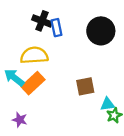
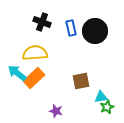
blue rectangle: (56, 28) -> (71, 28), moved
purple star: (20, 120) -> (56, 111), moved

